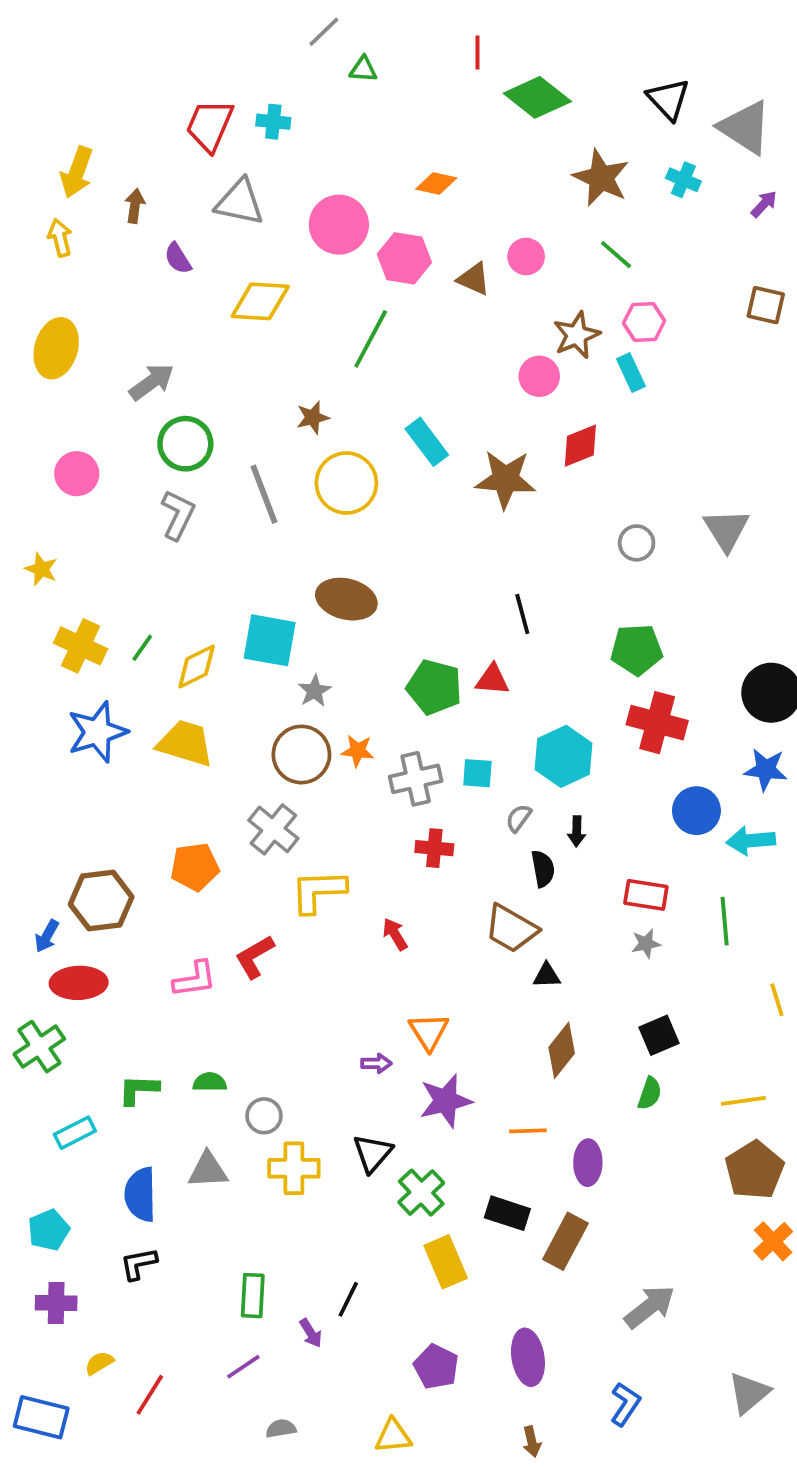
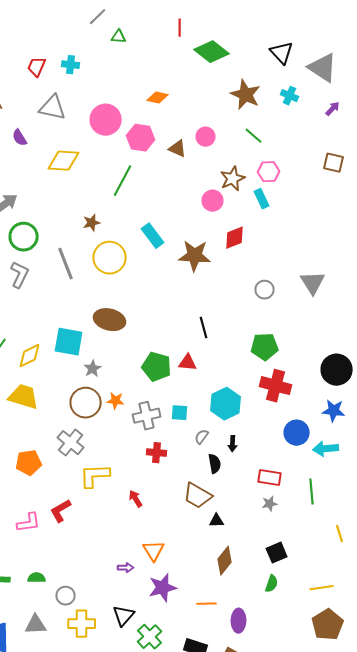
red trapezoid: (210, 125) -> (37, 67), size x0.7

